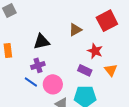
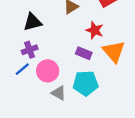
orange triangle: (111, 70) -> (114, 51), size x1.5
blue line: (31, 82) -> (22, 69), turned -72

